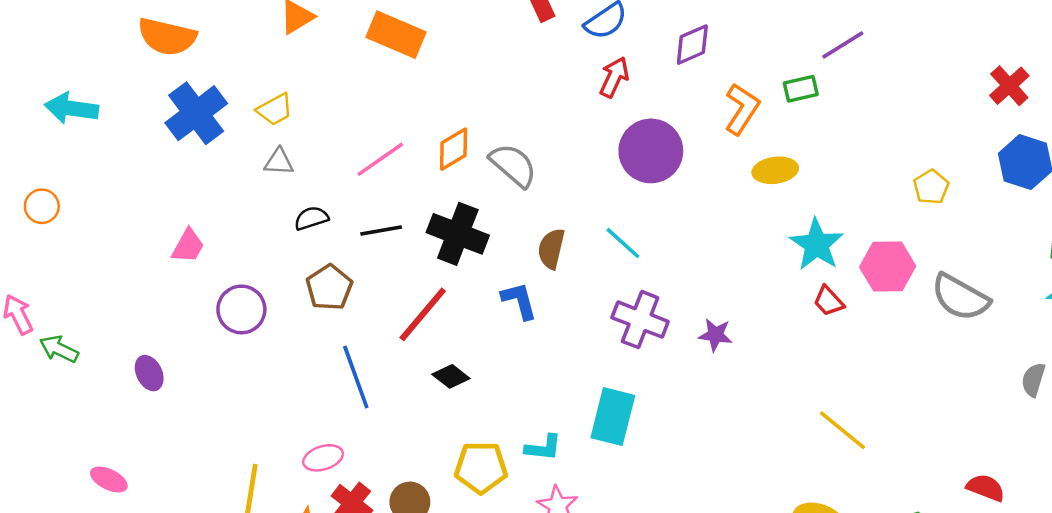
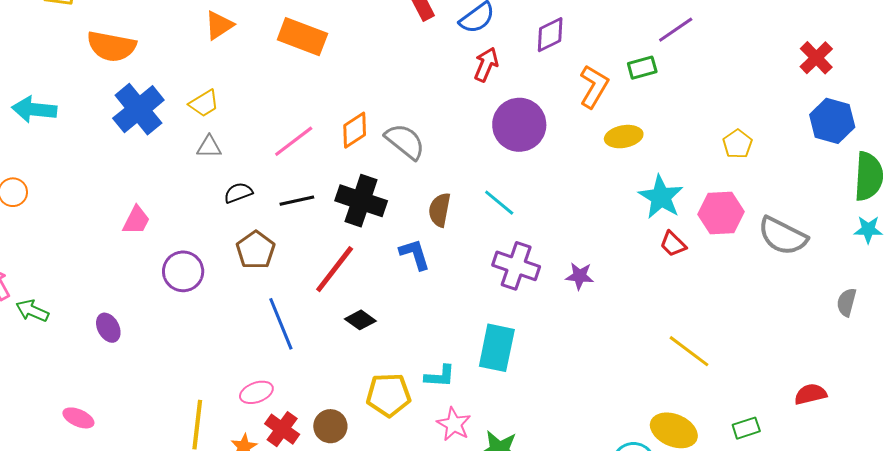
yellow pentagon: (931, 187) -> (737, 144), moved
red semicircle: (986, 488) -> (810, 394), turned -32

